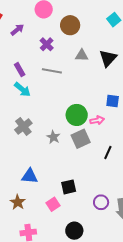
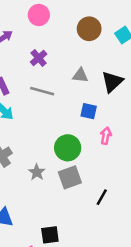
brown circle: (70, 25) -> (89, 29), moved
blue square: (113, 101) -> (89, 111), moved
pink arrow: (97, 120) -> (106, 136), moved, turned -72

